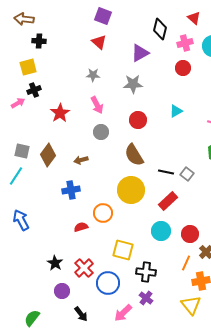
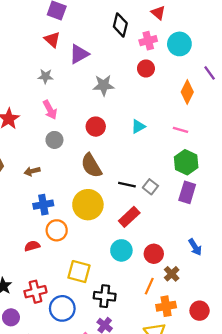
purple triangle: (140, 53) -> (79, 54), moved
gray star: (133, 84) -> (104, 85), moved
cyan triangle: (176, 111) -> (138, 127), moved
blue cross: (71, 190) -> (43, 205), moved
red cross: (84, 268) -> (35, 292), turned 30

